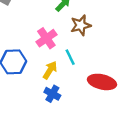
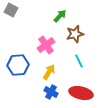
cyan line: (70, 57) -> (79, 61), moved
red ellipse: (102, 82) -> (81, 93), moved

